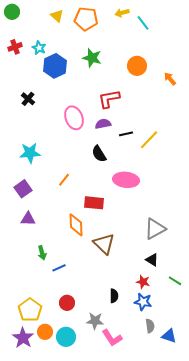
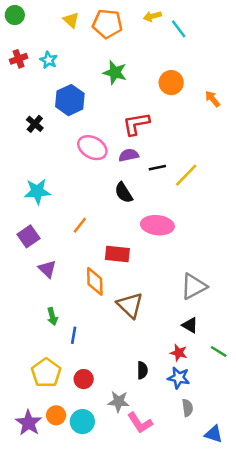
blue hexagon: (55, 66) -> (70, 100), moved
pink ellipse: (74, 118) -> (92, 148), turned -40
purple triangle: (28, 219) -> (47, 269), moved, turned 42
blue line: (59, 268) -> (74, 335), turned -56
yellow pentagon: (30, 310) -> (46, 373), moved
blue triangle: (169, 336) -> (214, 434), moved

